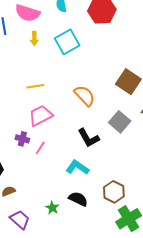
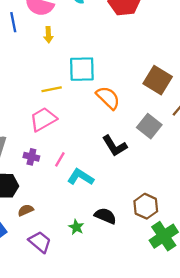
cyan square: (67, 42) -> (82, 69), moved, turned 30
pink trapezoid: (41, 116) -> (43, 119), moved
purple cross: (22, 139) -> (31, 157), moved
cyan L-shape: (77, 167) -> (81, 177), moved

